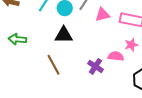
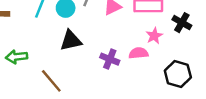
brown line: (53, 65) -> (51, 81), moved
purple cross: (95, 66) -> (110, 59), moved

